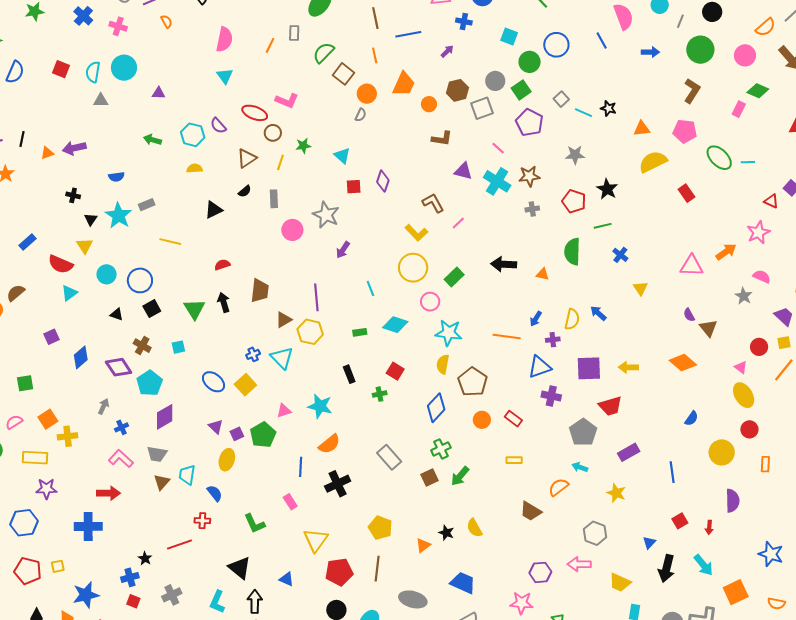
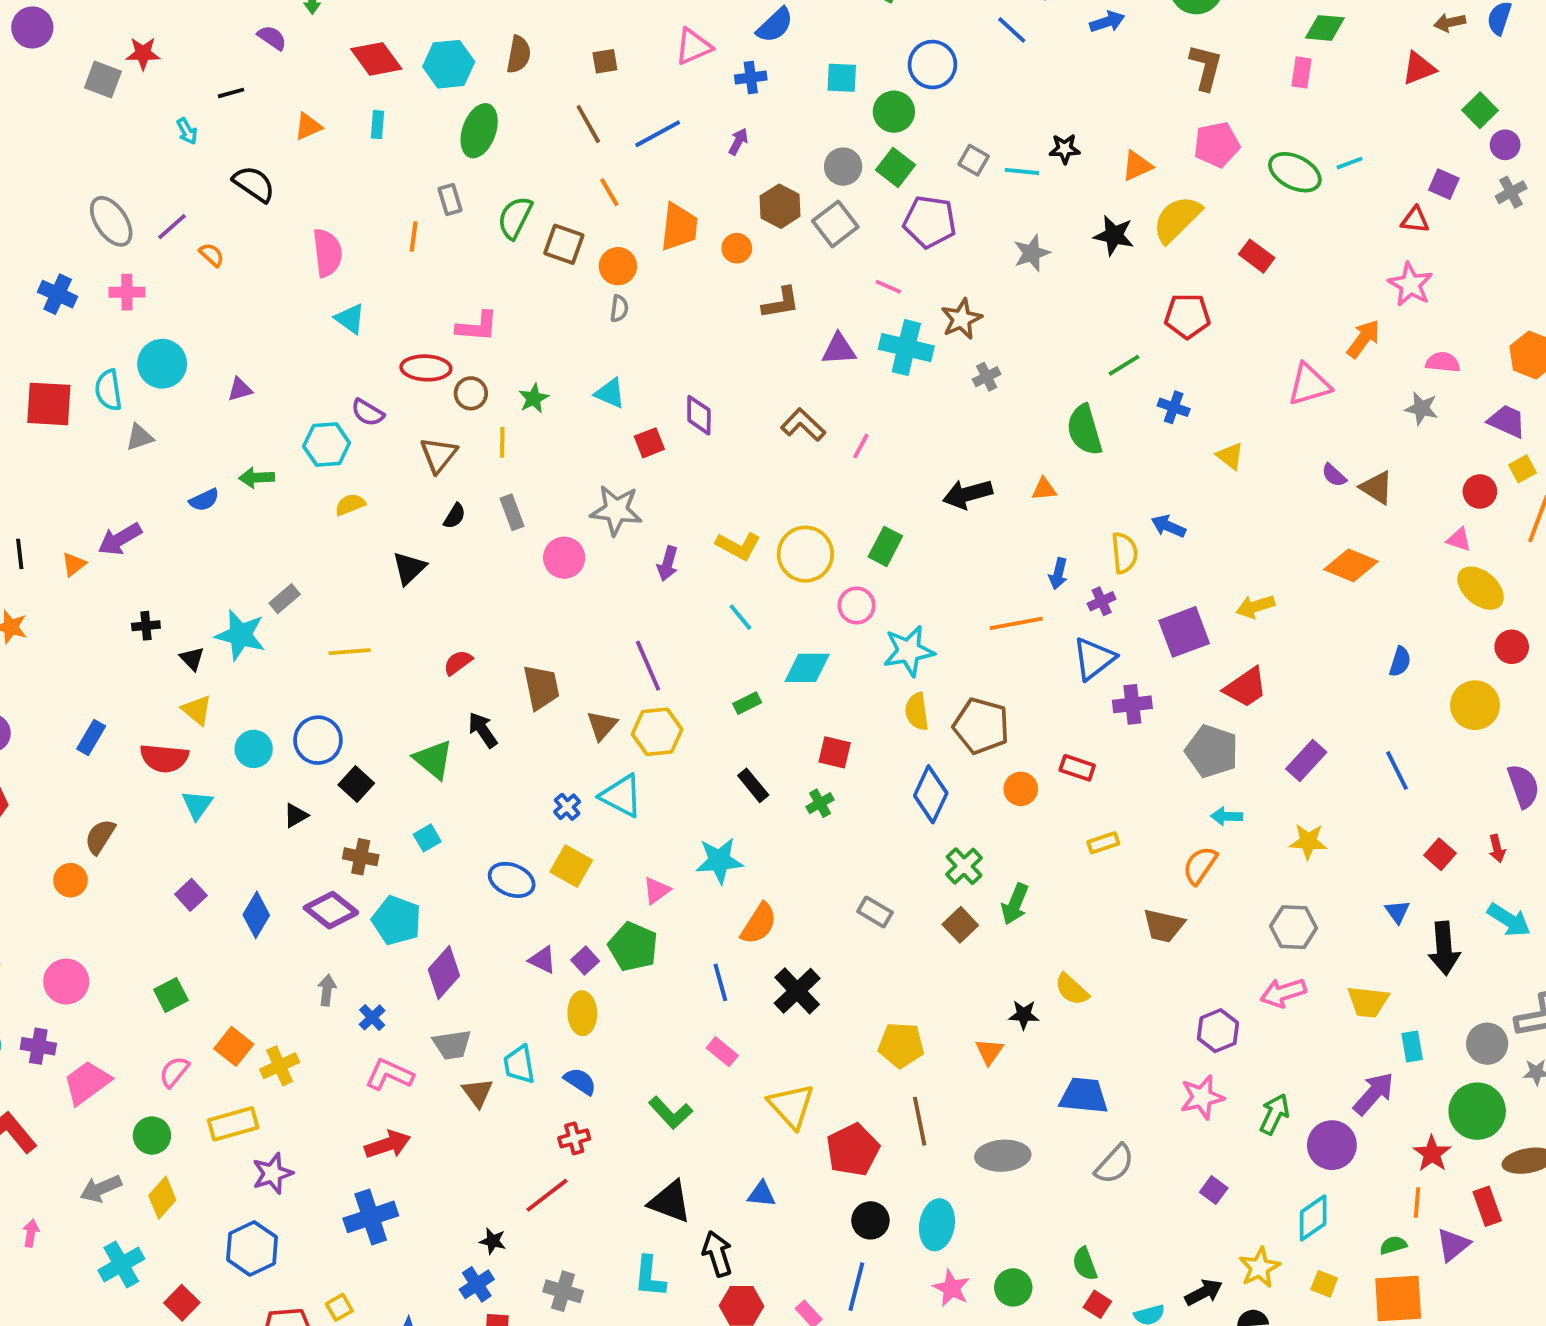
red square: (61, 69) -> (49, 404), size x1.5
blue semicircle: (116, 177) -> (204, 500), moved
black star: (607, 189) -> (1114, 235), moved
red pentagon: (574, 201) -> (1187, 316), moved
yellow L-shape: (416, 233) -> (738, 546), moved
black triangle: (117, 314) -> (296, 815), turned -32
gray rectangle: (389, 457) -> (875, 912), size x0.7
gray cross: (172, 595) -> (563, 1291), turned -30

